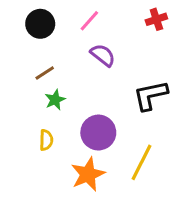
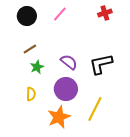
purple semicircle: (103, 55) -> (69, 62), moved

